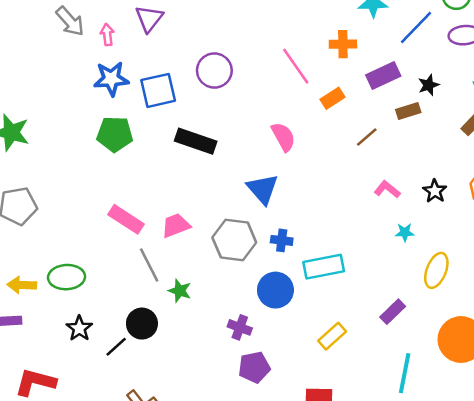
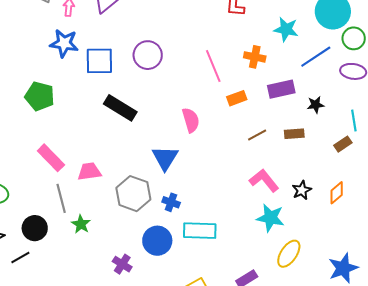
brown rectangle: (408, 111) -> (294, 134), moved
green pentagon: (115, 134) -> (40, 96), moved
pink L-shape: (387, 189) -> (264, 180), size x1.4
cyan star: (405, 232) -> (270, 218), size x1.8
black circle: (142, 324) -> (35, 228), moved

